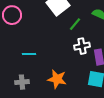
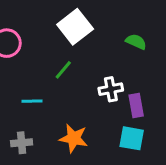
green line: (75, 24) -> (63, 70), moved

